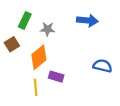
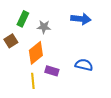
blue semicircle: (102, 66) -> (84, 65), moved

